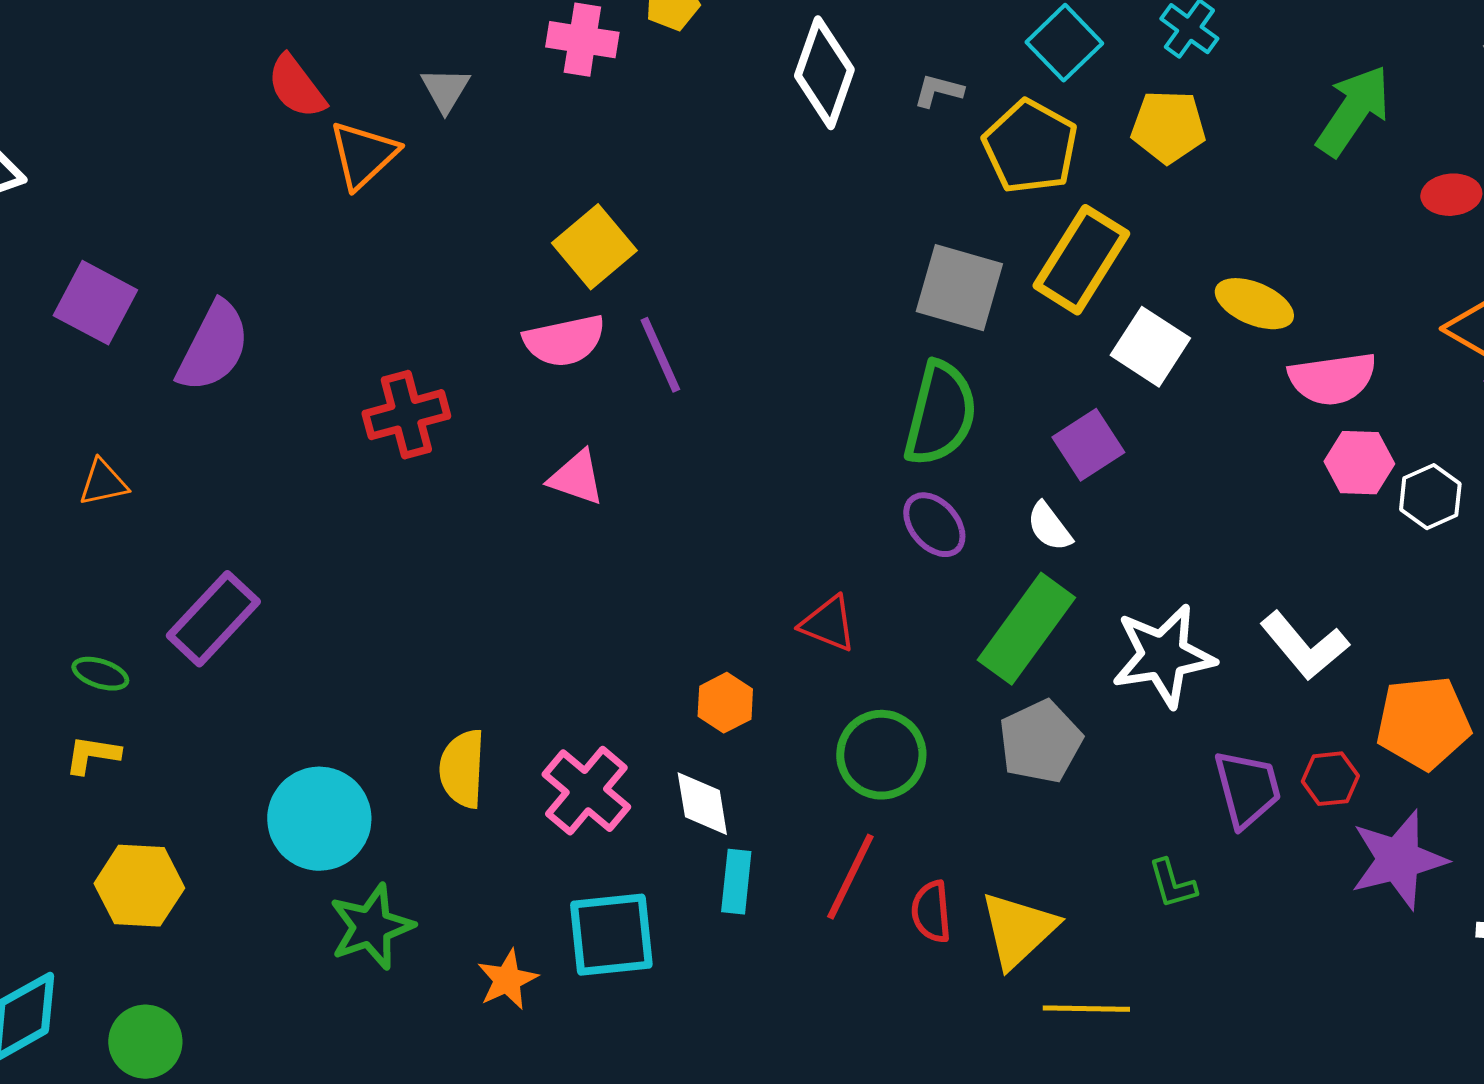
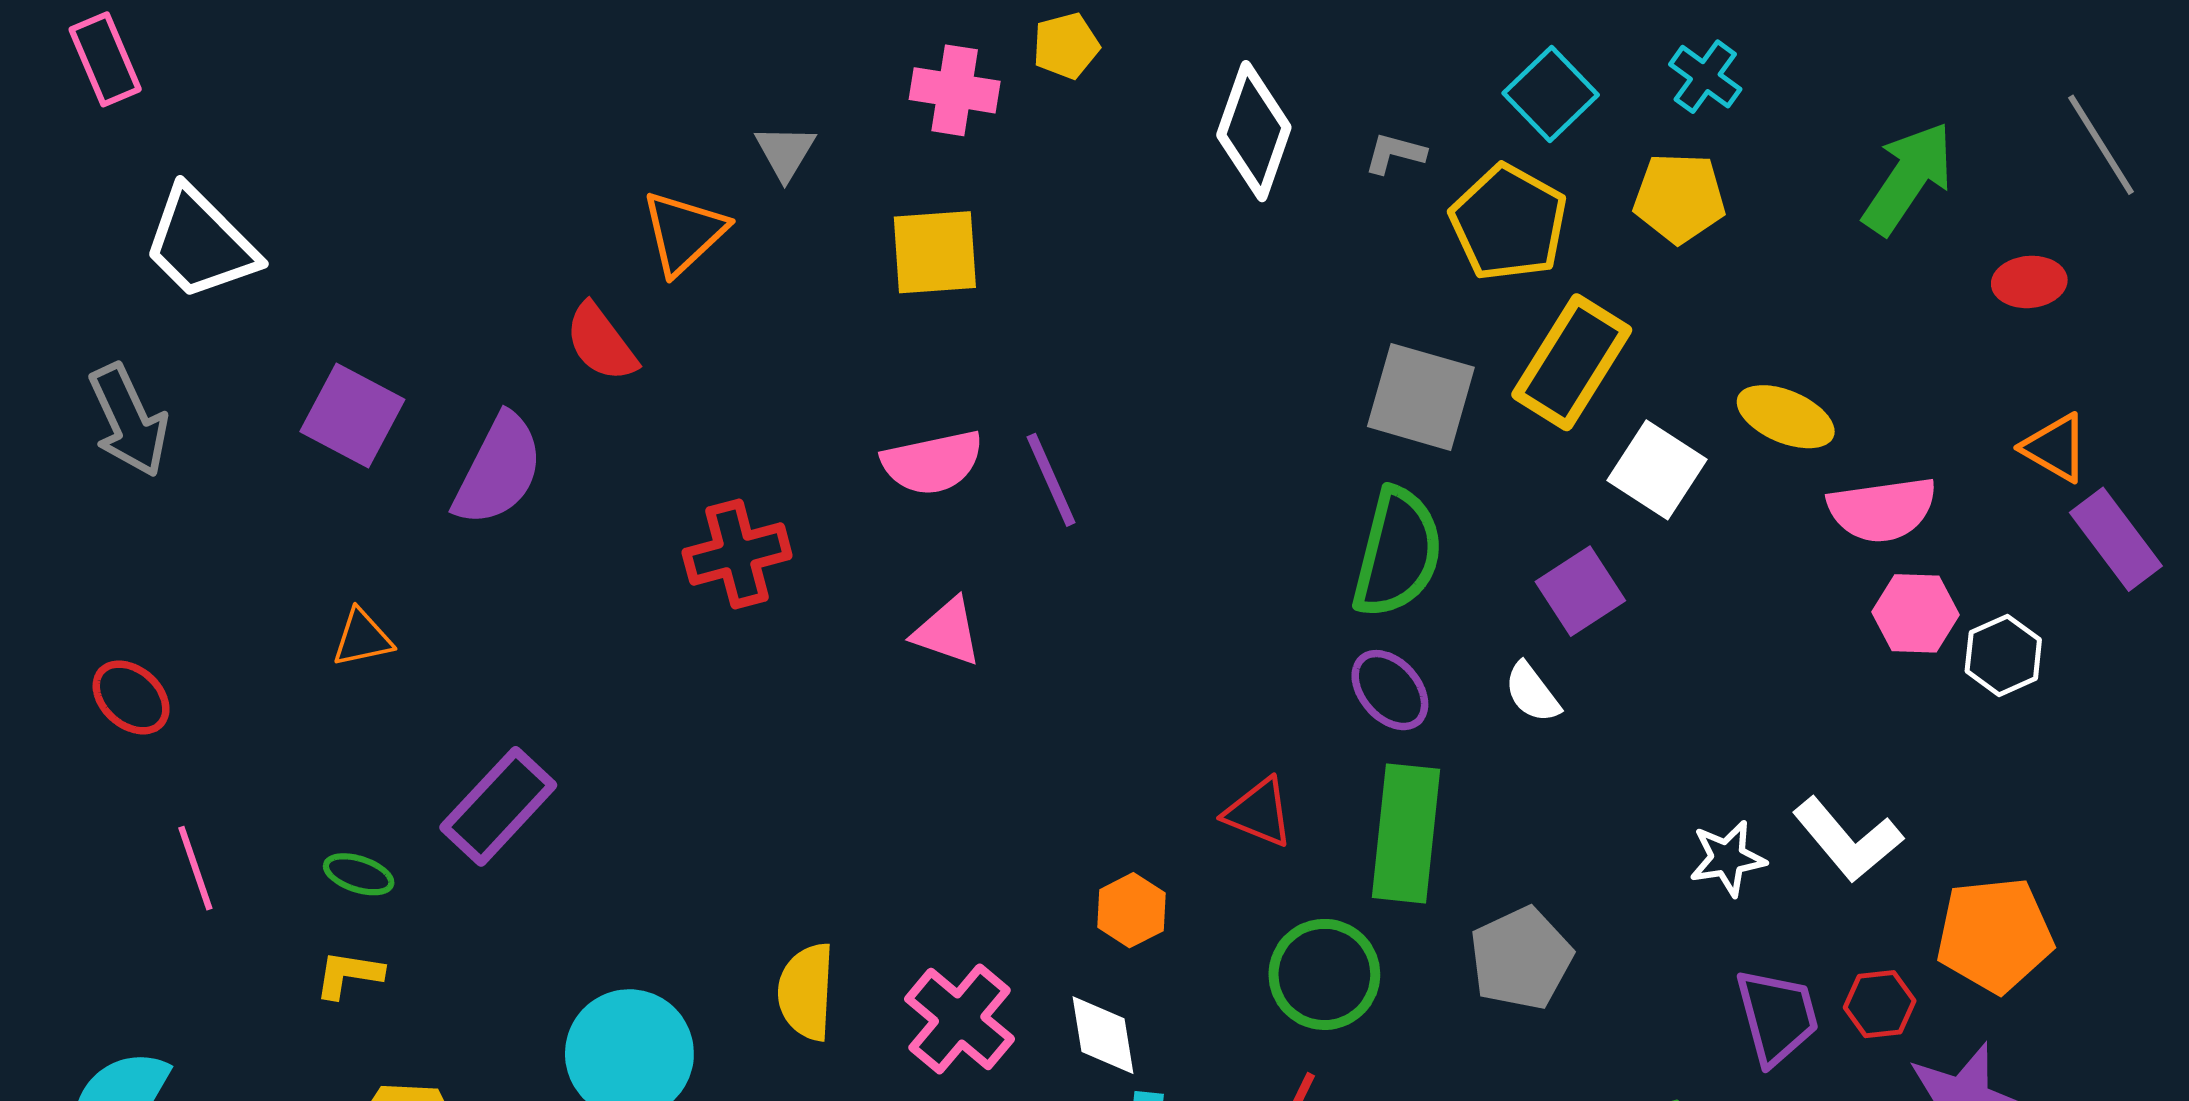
red semicircle: (296, 87) -> (601, 343), moved
yellow square: (594, 247) -> (935, 252), moved, turned 36
green rectangle: (1026, 629) -> (1406, 833), moved, turned -30
white star: (1163, 656) -> (1728, 858), moved, size x0.6

